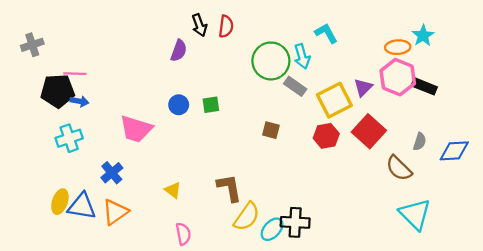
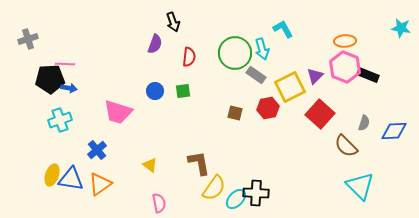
red semicircle: (226, 26) -> (189, 57), moved
cyan star: (423, 36) -> (401, 28), moved, turned -30
red hexagon: (326, 136) -> (268, 108), moved

